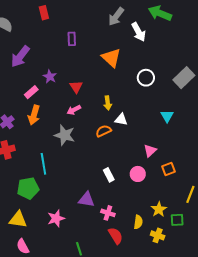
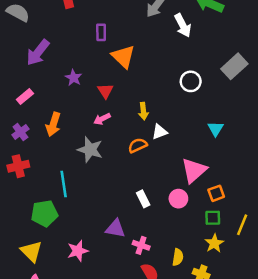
orange triangle: (111, 58) -> (123, 56), moved
gray rectangle: (184, 78) -> (234, 66), moved
pink rectangle: (31, 92) -> (25, 97), moved
white triangle: (121, 119) -> (159, 132), turned -32
pink triangle: (150, 151) -> (194, 170), size x1.6
yellow star: (159, 209) -> (214, 243), moved
yellow triangle: (18, 220) -> (31, 251), turned 36
green square: (177, 220) -> (213, 218), moved

